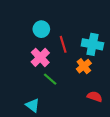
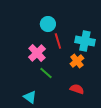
cyan circle: (41, 29) -> (48, 24), moved
red semicircle: (95, 97) -> (77, 89), moved

